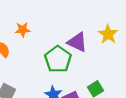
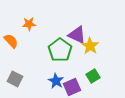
yellow star: (108, 34) -> (90, 46), moved

